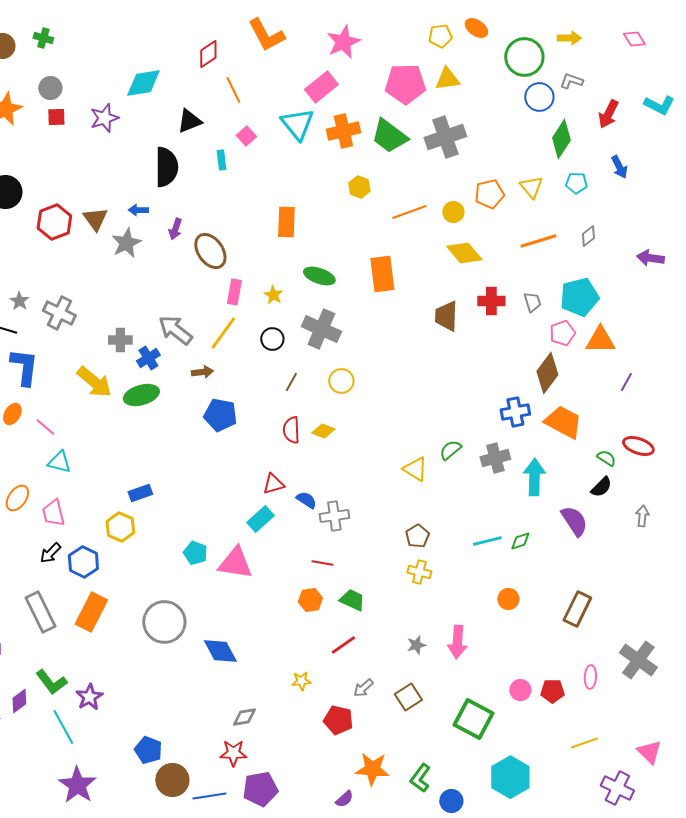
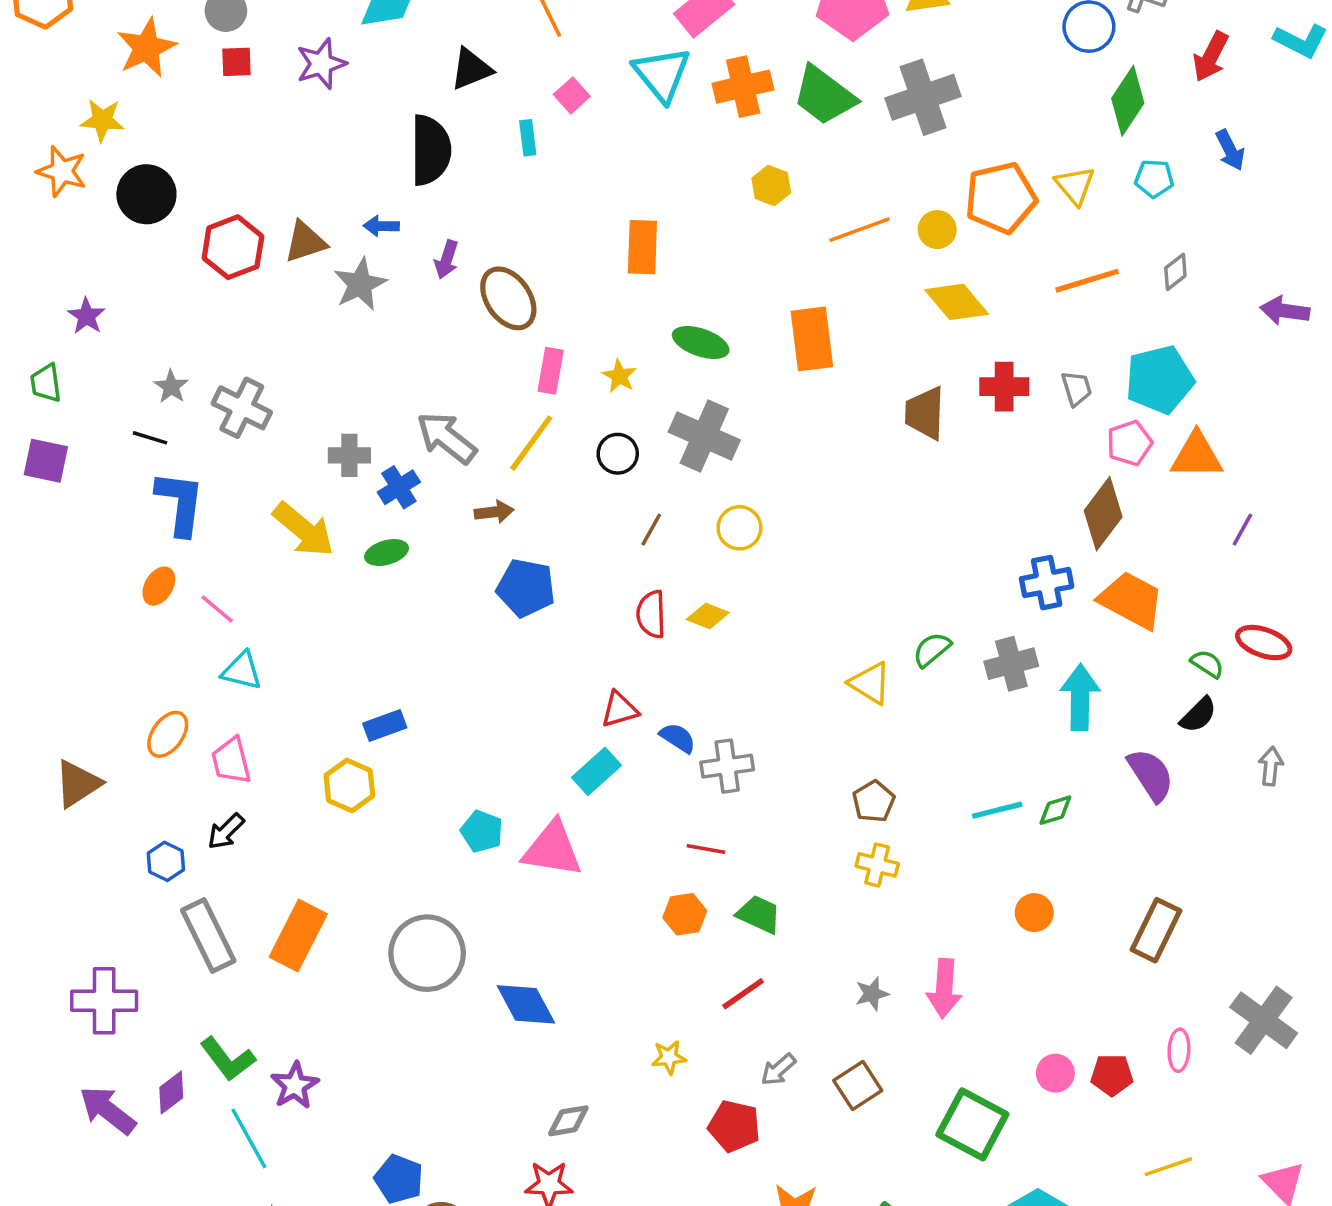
orange pentagon: (489, 194) -> (1001, 198), size x1.4
brown triangle: (95, 219) -> (305, 242), turned 48
green ellipse: (141, 395) -> (387, 553), size x0.7
blue hexagon: (83, 562) -> (166, 861), moved, size x0.7

